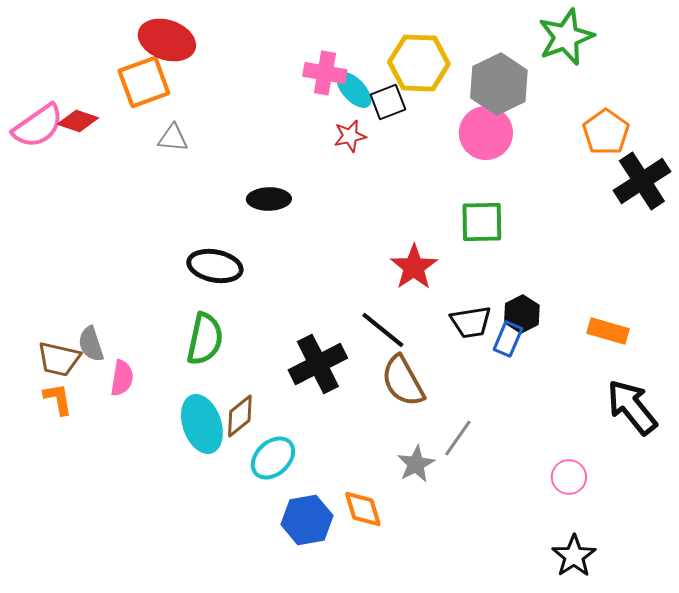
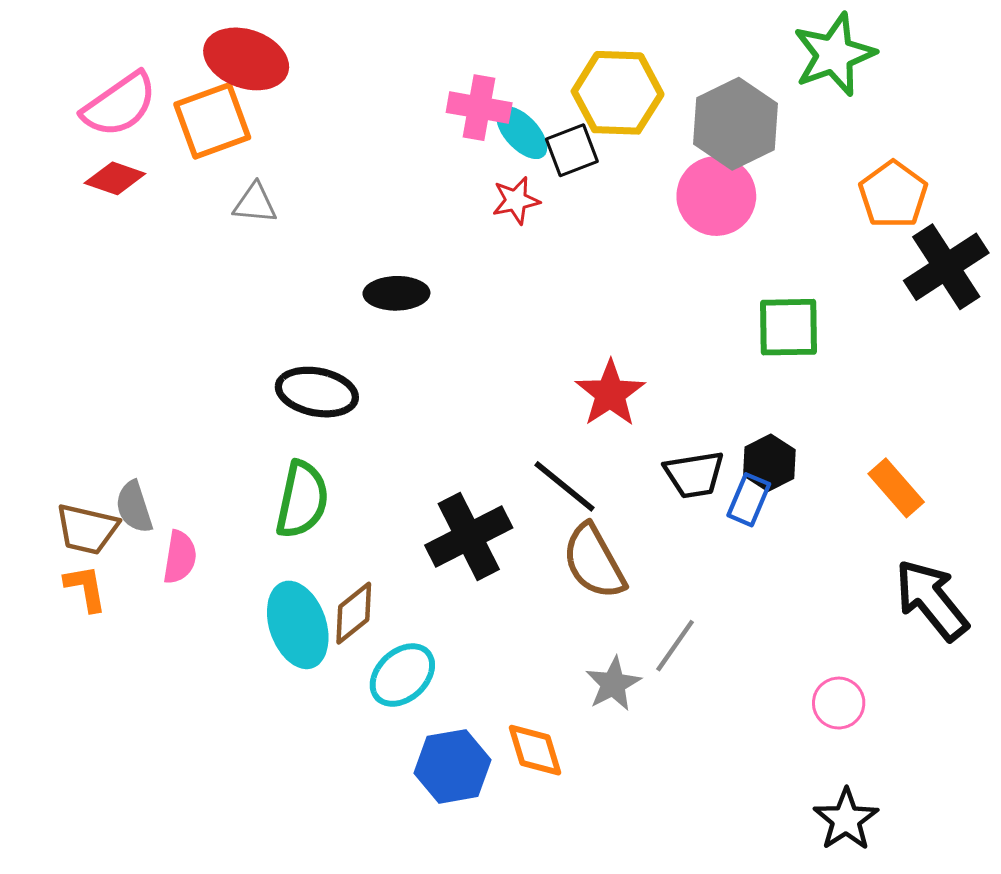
pink semicircle: (38, 126) -> (119, 105), moved
green square: (482, 222) -> (789, 327), moved
orange rectangle: (608, 331) -> (896, 488), turned 33

